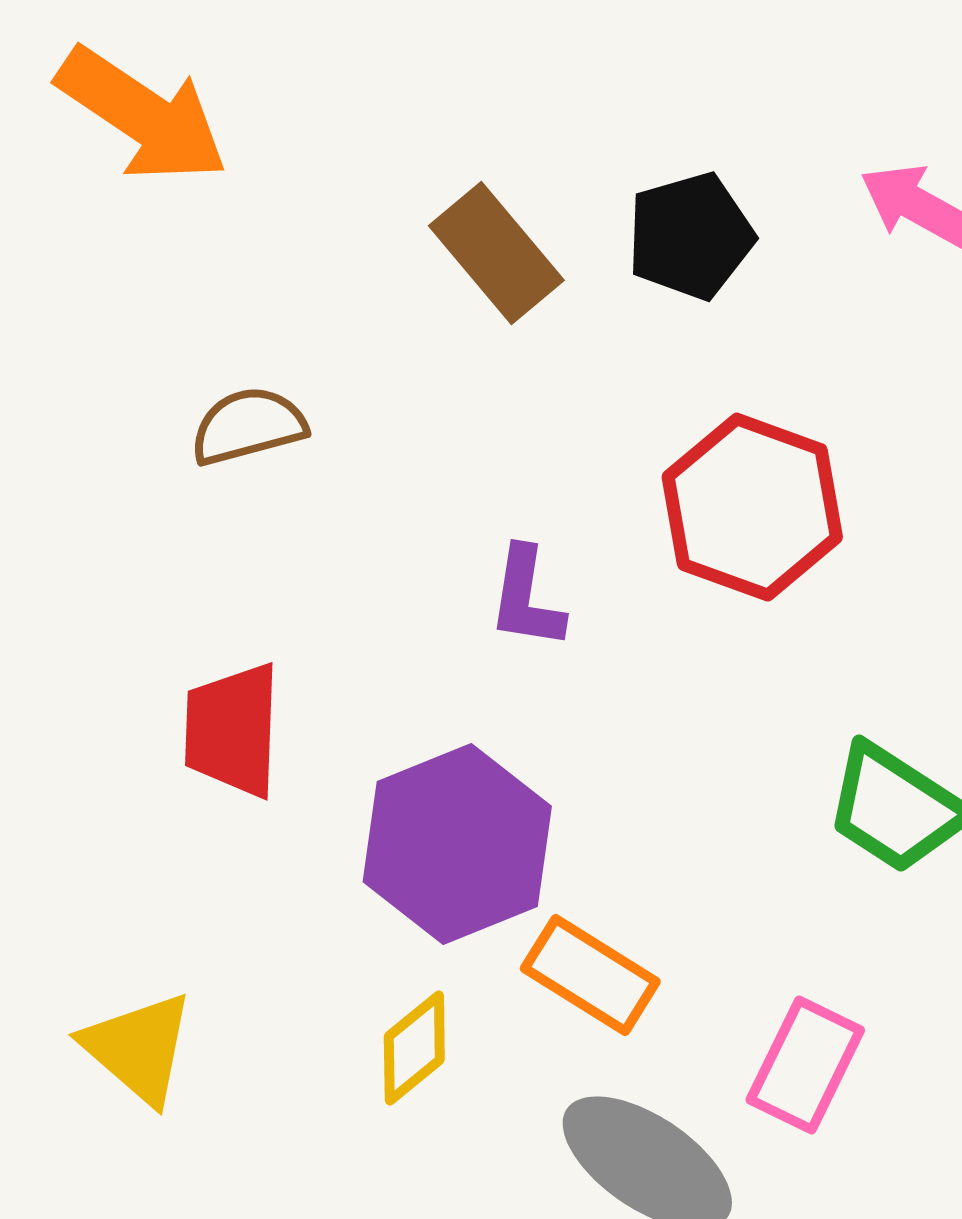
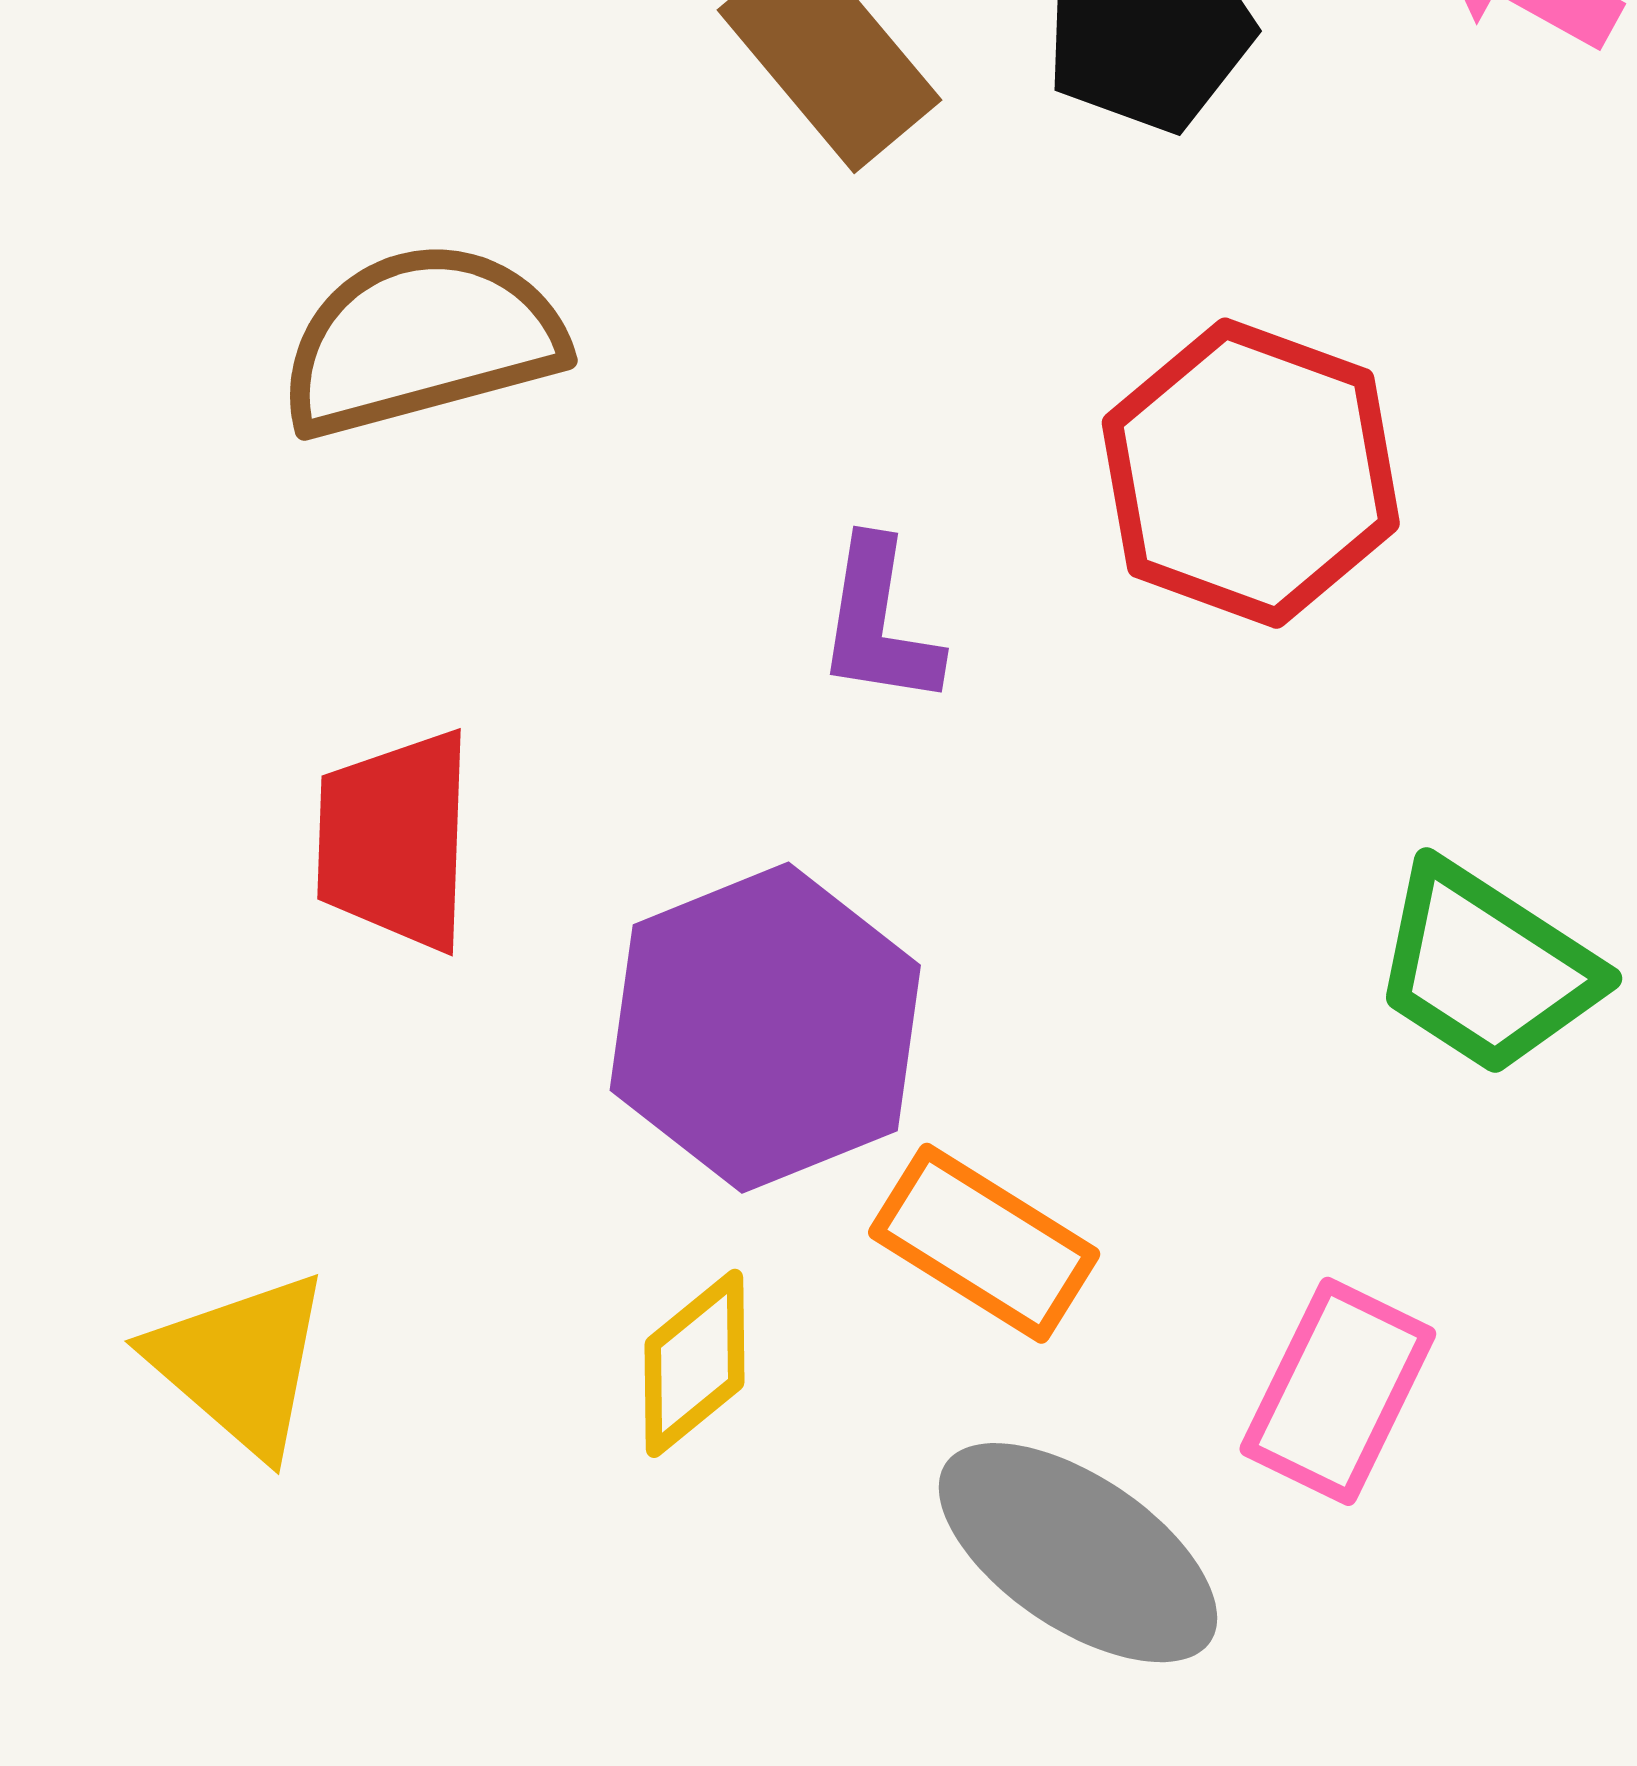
brown semicircle: (248, 426) -> (421, 340), size x1.5

